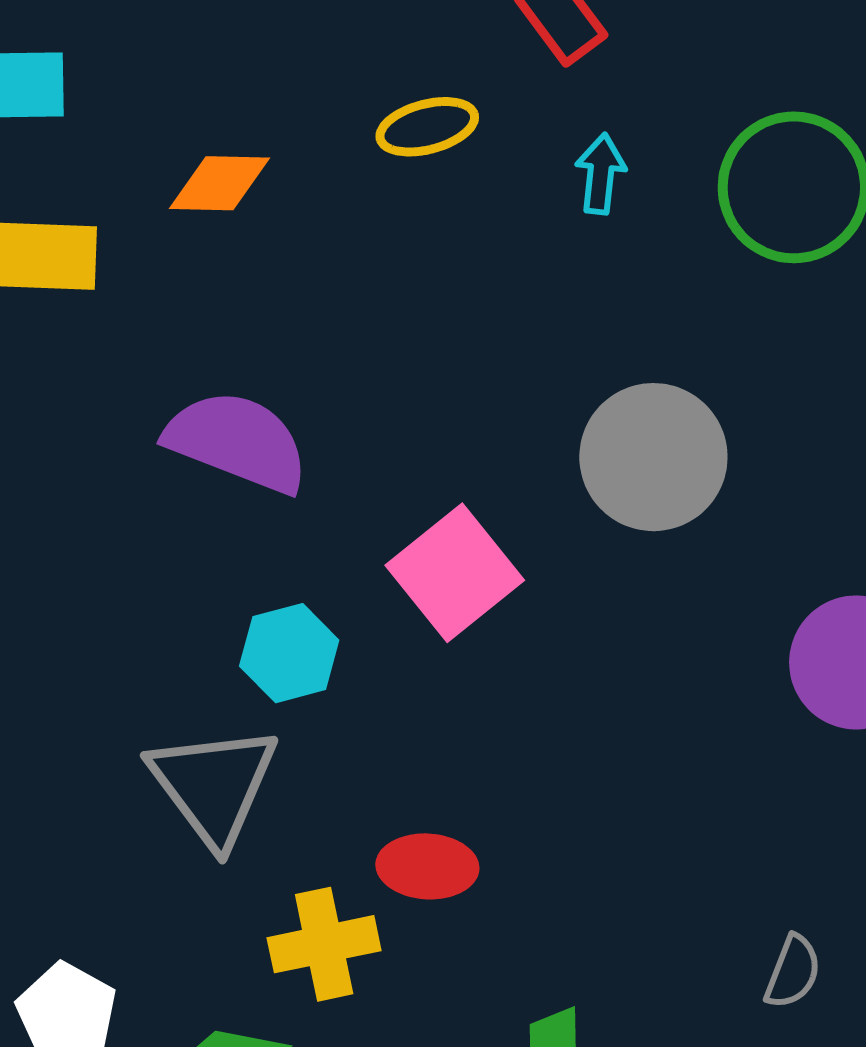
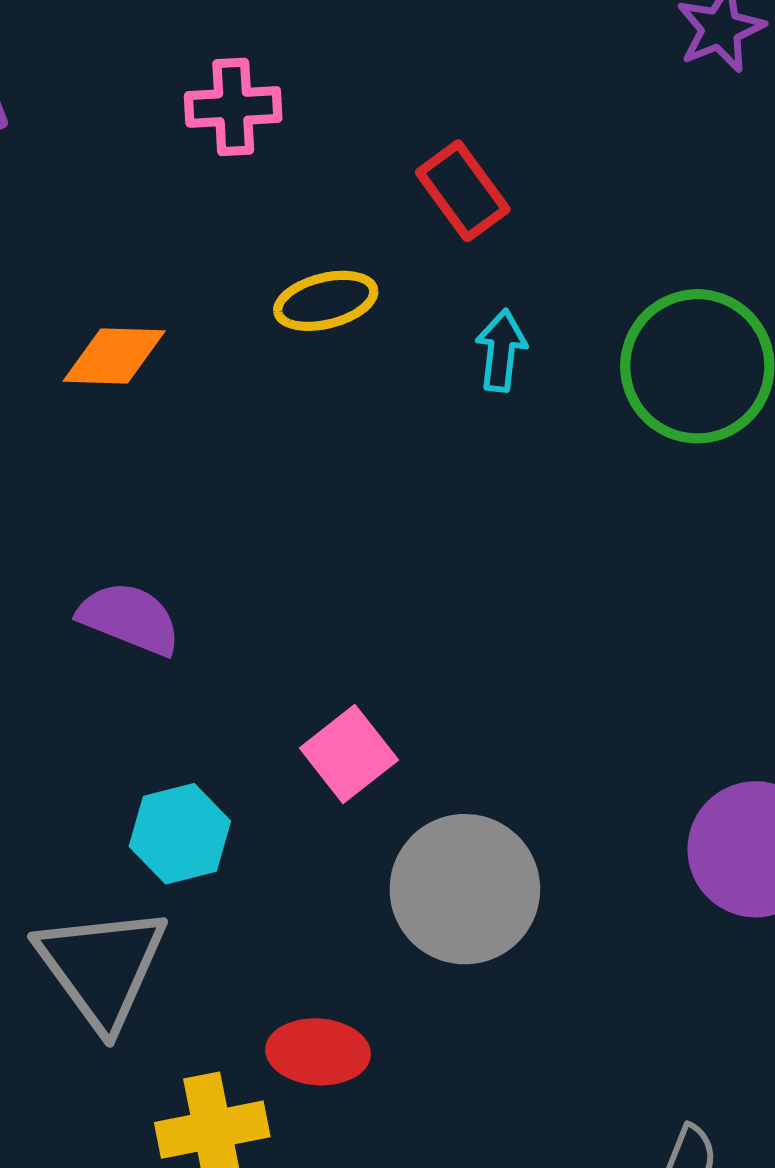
purple semicircle: (237, 442) -> (129, 618), size x0.7
gray circle: (653, 457) -> (465, 889), moved
pink square: (455, 573) -> (349, 754), size x0.7

